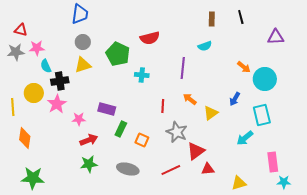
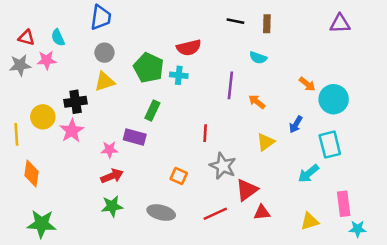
black line: (241, 17) -> (235, 21), moved, turned -64
purple triangle: (276, 37) -> (340, 24), moved
cyan semicircle: (205, 46) -> (258, 58), turned 40
cyan semicircle: (46, 66) -> (58, 38), moved
cyan cross: (142, 75) -> (179, 75), moved
orange arrow: (190, 99) -> (257, 102), moved
pink star: (79, 119) -> (110, 150), moved
green rectangle: (121, 129) -> (152, 111), moved
yellow triangle: (239, 183) -> (310, 221), moved

